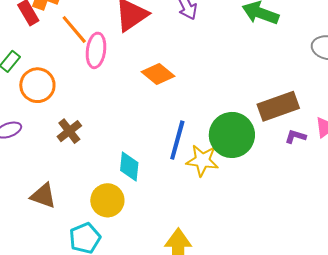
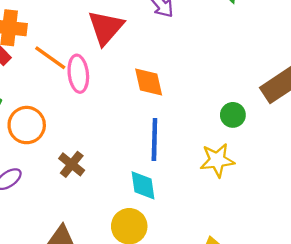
orange diamond: (158, 74) -> (149, 82), turned 52
green circle: (232, 135) -> (233, 115), moved, size x0.5
blue line: (177, 140) -> (154, 139), moved

